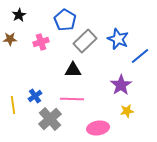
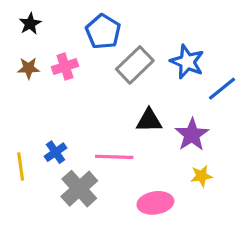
brown star: (10, 39) -> (29, 68), moved
black triangle: (73, 70) -> (149, 120), moved

